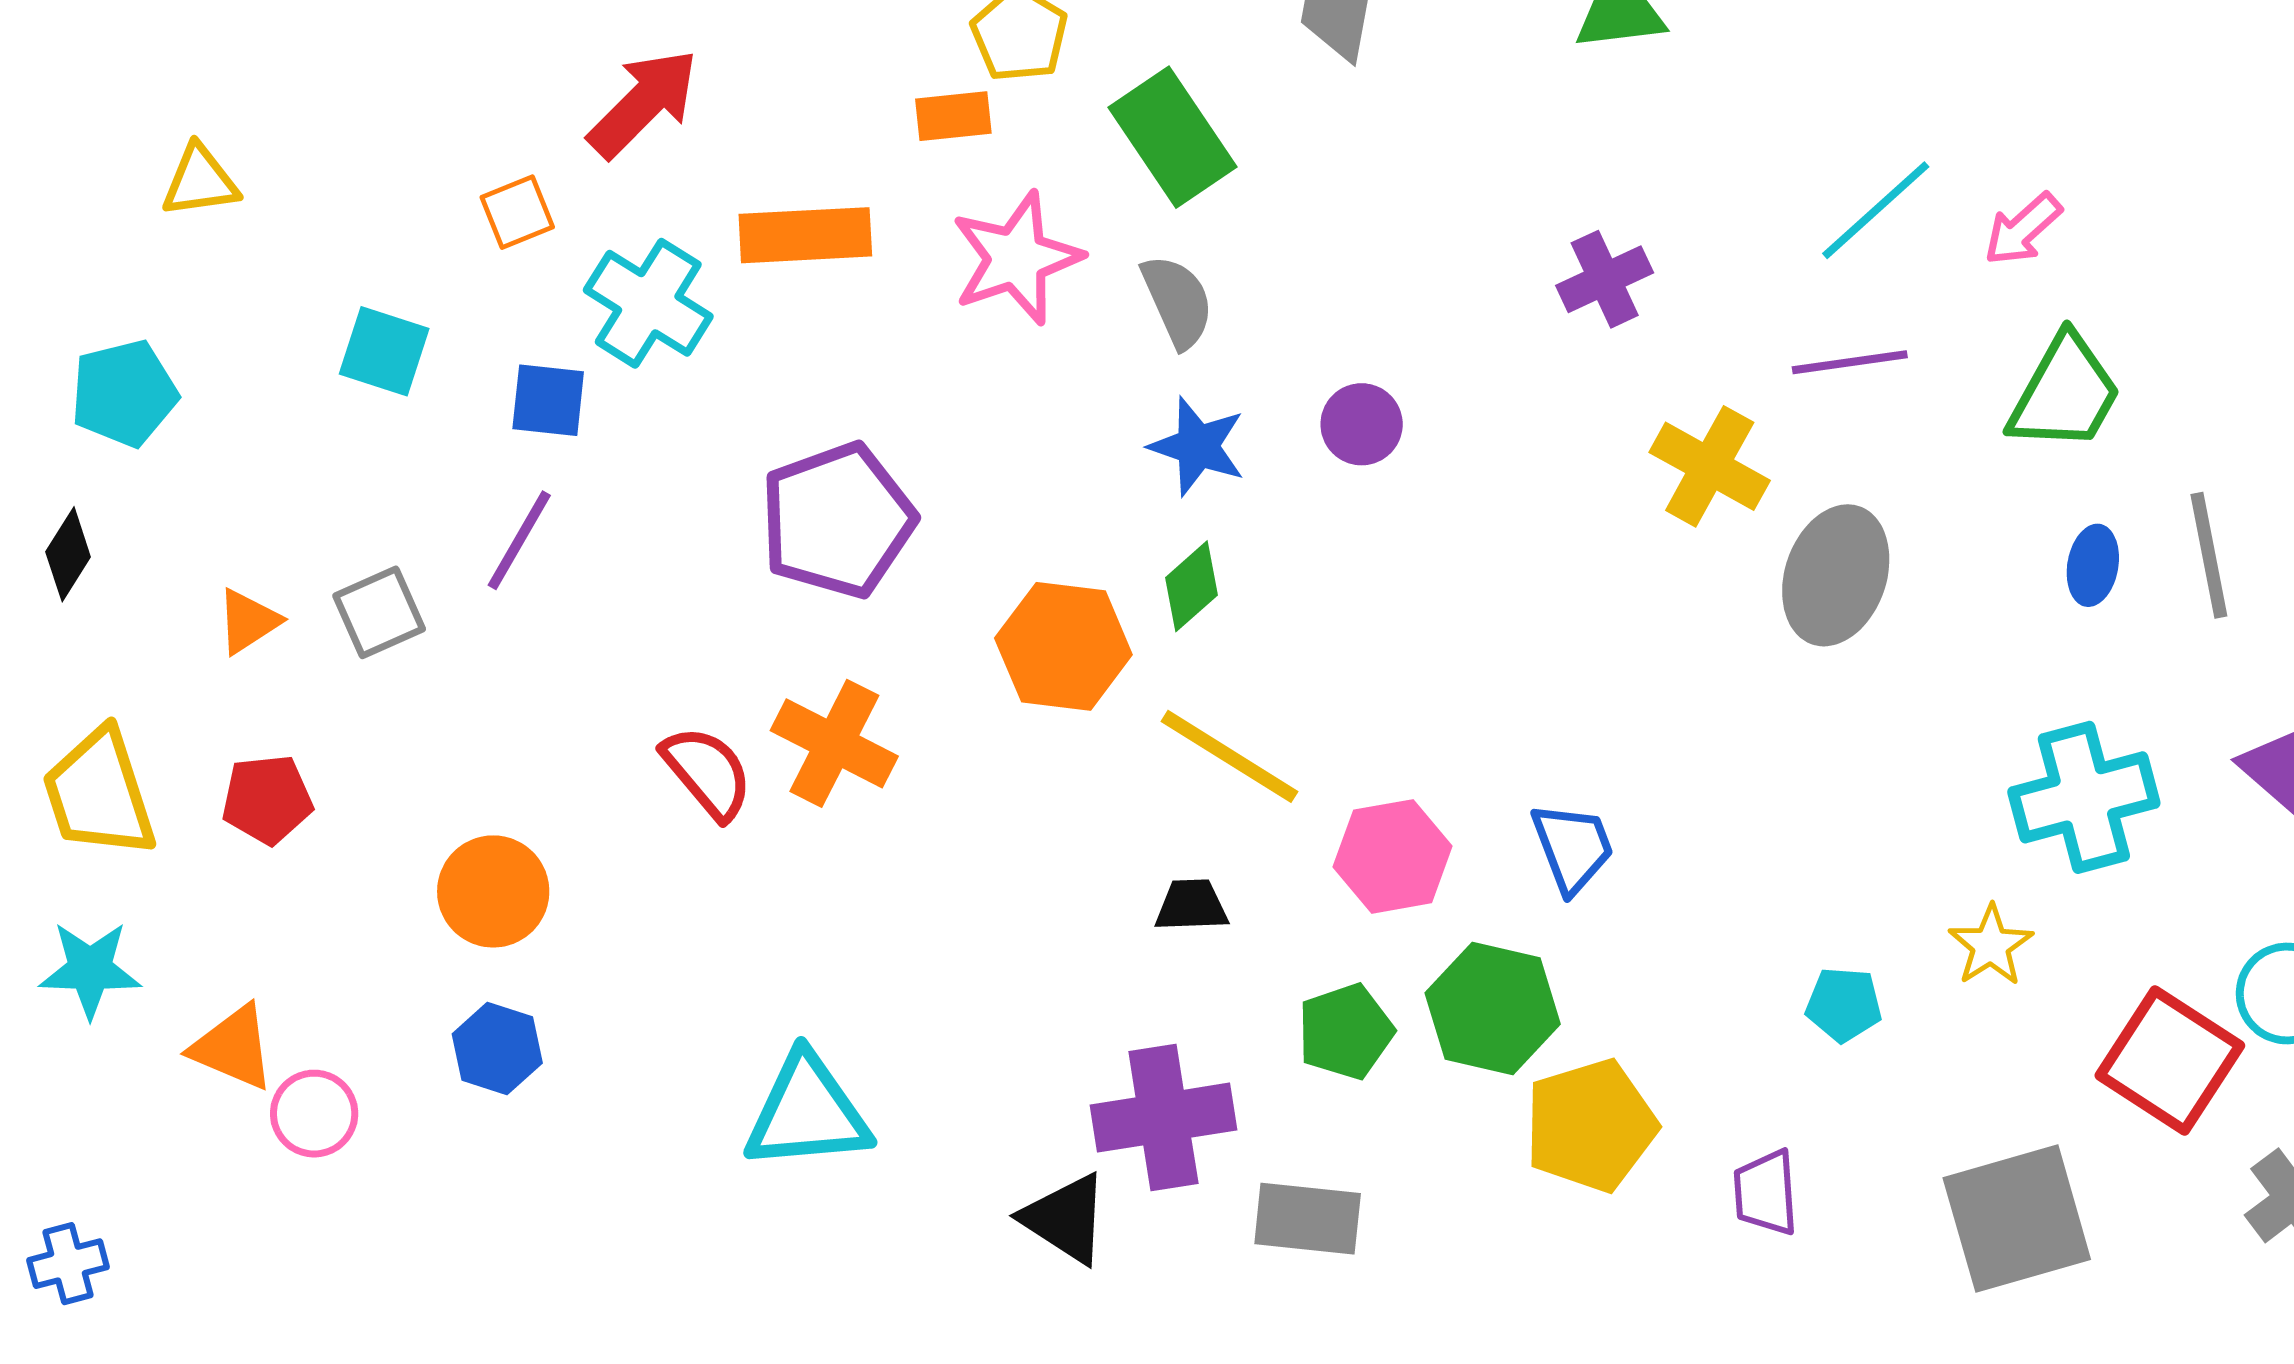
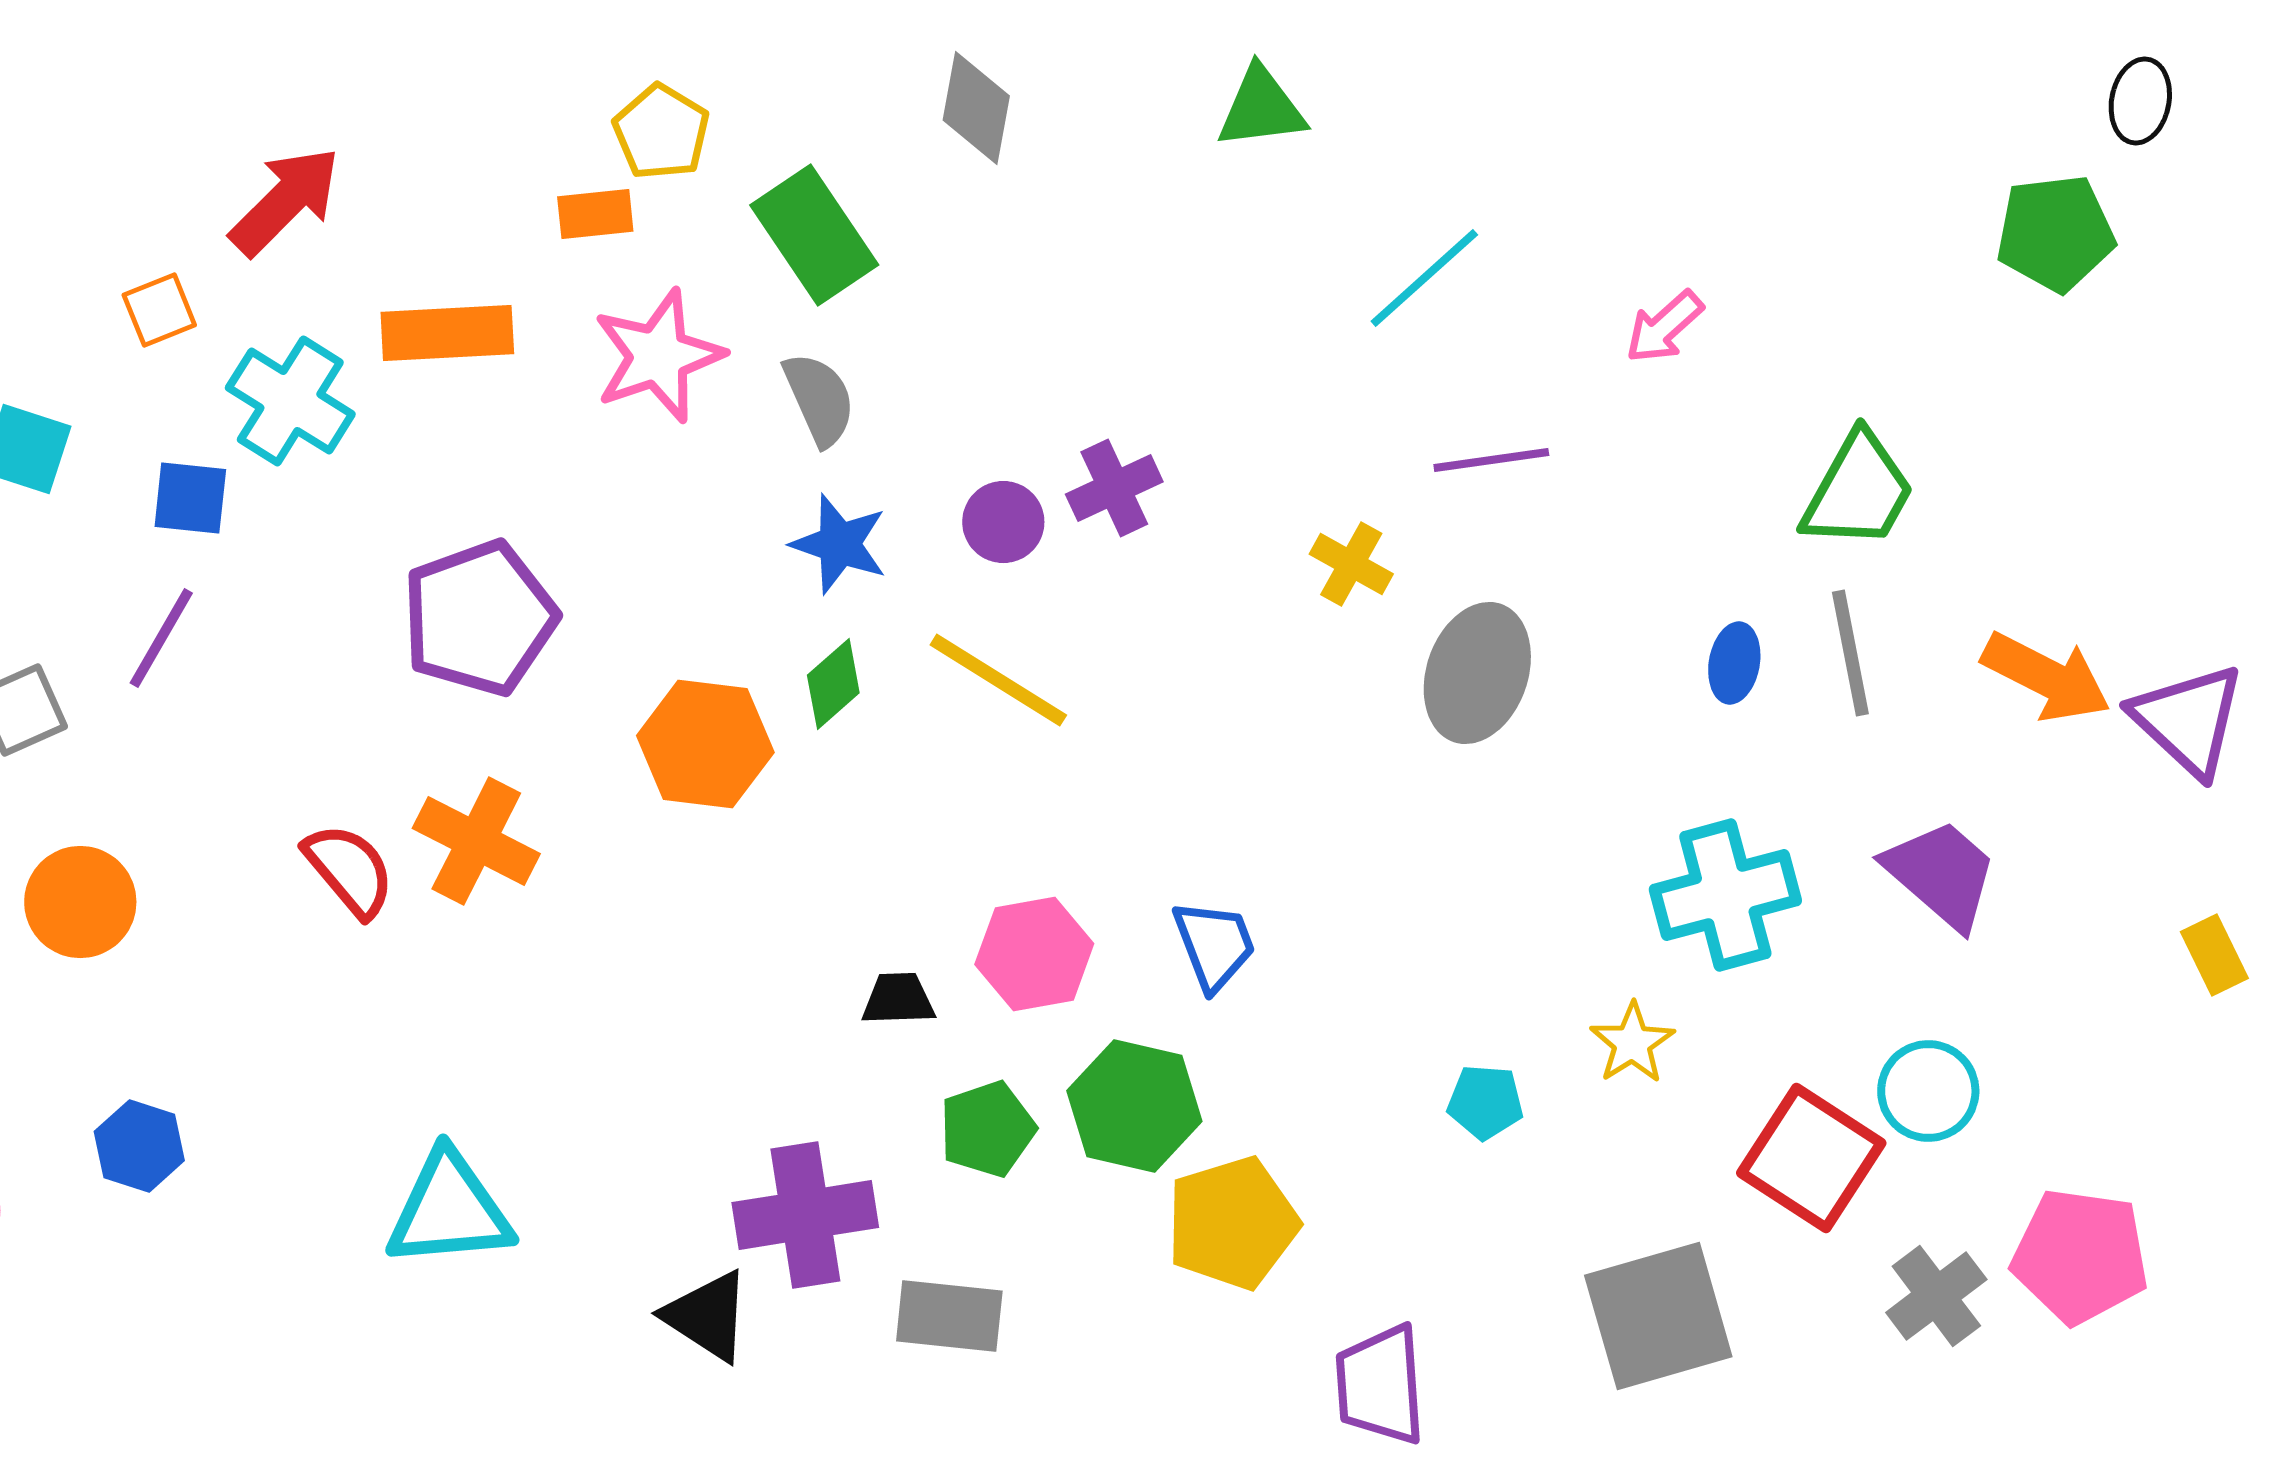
cyan line: (1876, 210) -> (1424, 278), moved
purple cross: (1605, 279) -> (1114, 488), moved
green trapezoid: (2065, 393) -> (1858, 491), moved
yellow cross: (1710, 466) -> (1351, 564), size x0.7
yellow line: (1229, 756) -> (998, 680), moved
orange circle: (493, 891) -> (80, 902), moved
black trapezoid: (1191, 905) -> (898, 999), moved
purple trapezoid: (1766, 1193) -> (1380, 1385), moved, size x1.4

